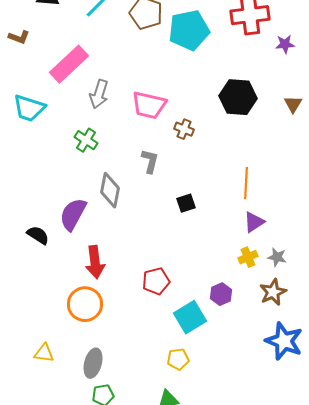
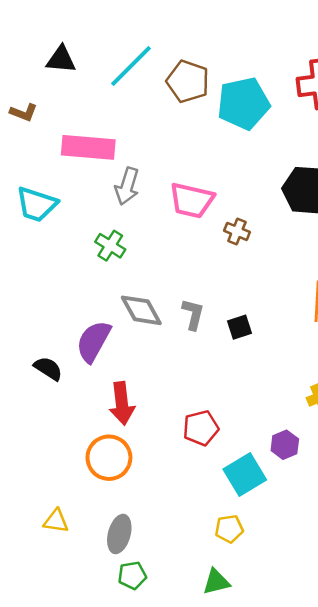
pink rectangle: (69, 64) -> (88, 147), turned 48
gray L-shape: (150, 161) -> (193, 314), moved
gray diamond: (110, 190) -> (141, 310), turned -40

